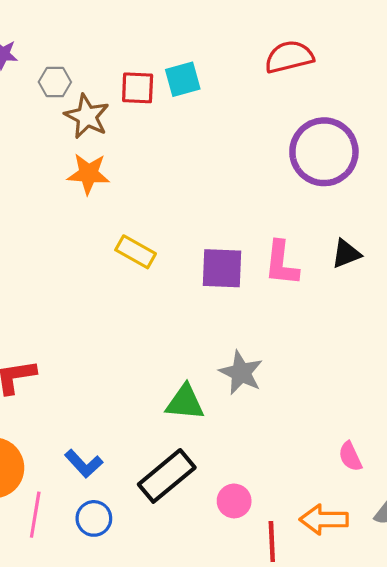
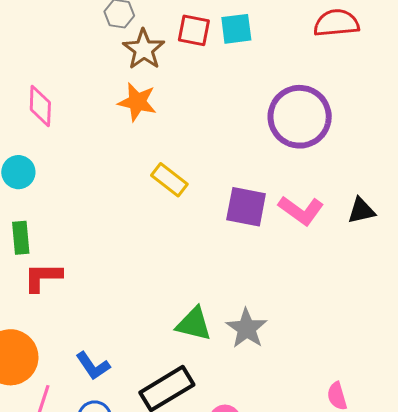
purple circle: (324, 152) -> (300, 117), moved
pink L-shape: (281, 263) -> (301, 210), turned -69
gray star: (241, 373) -> (247, 328), moved

